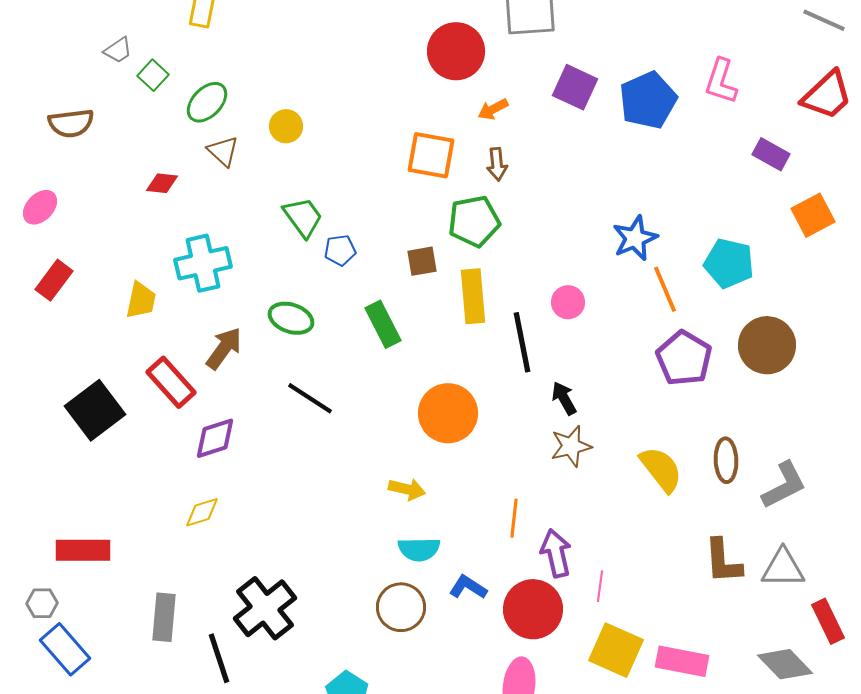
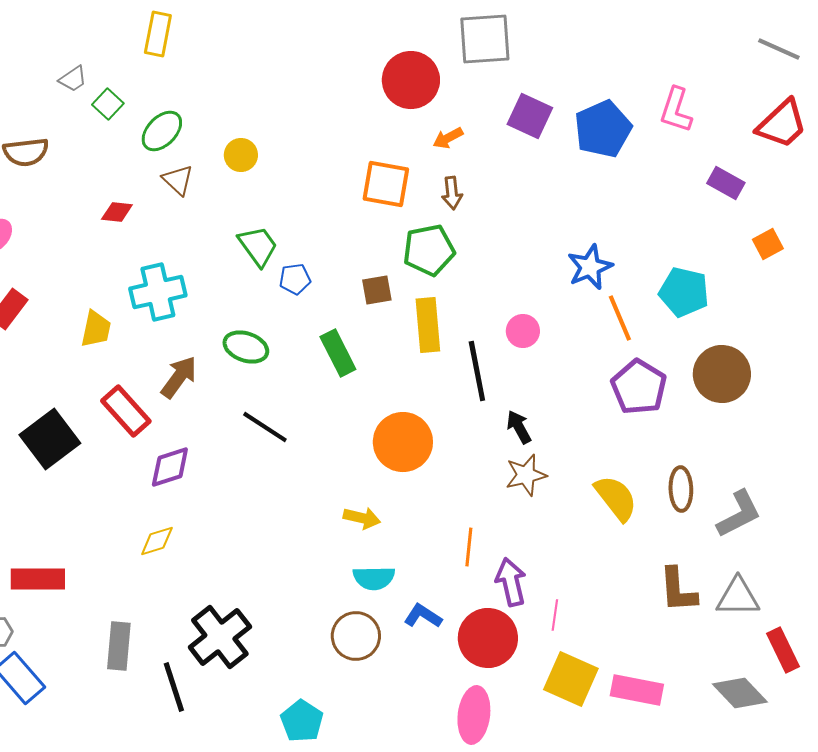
orange square: (813, 215) -> (768, 244), size x0.7

